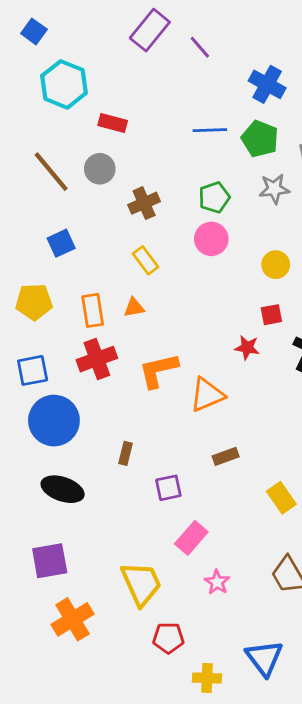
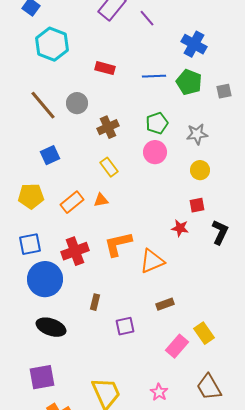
red rectangle: (113, 123) -> (105, 68), moved
gray star: (274, 189) -> (197, 134), moved
orange rectangle: (93, 310) -> (72, 202), turned 60
red cross: (97, 359) -> (75, 251), moved
pink rectangle: (191, 538) -> (177, 346), moved

